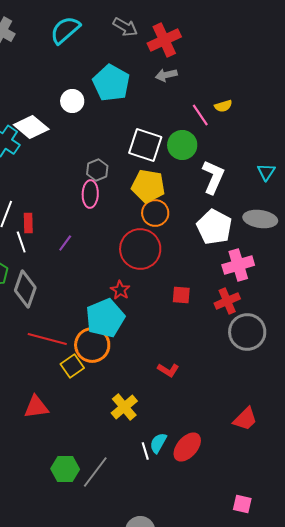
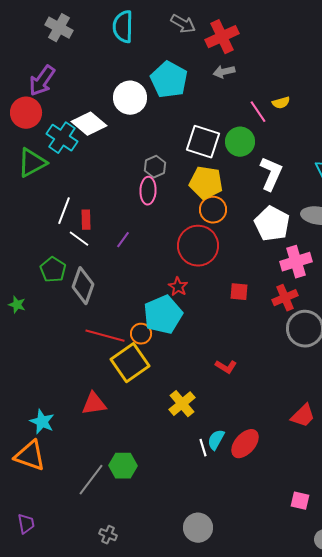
cyan semicircle: (65, 30) -> (123, 27), turned -48
white circle: (72, 101) -> (130, 98), size x1.4
white line: (21, 242) -> (79, 239), turned -35
orange circle: (92, 345) -> (141, 334), moved, size x0.6
yellow square: (72, 366) -> (130, 363), size x1.6
gray line: (95, 472) -> (91, 480), moved

